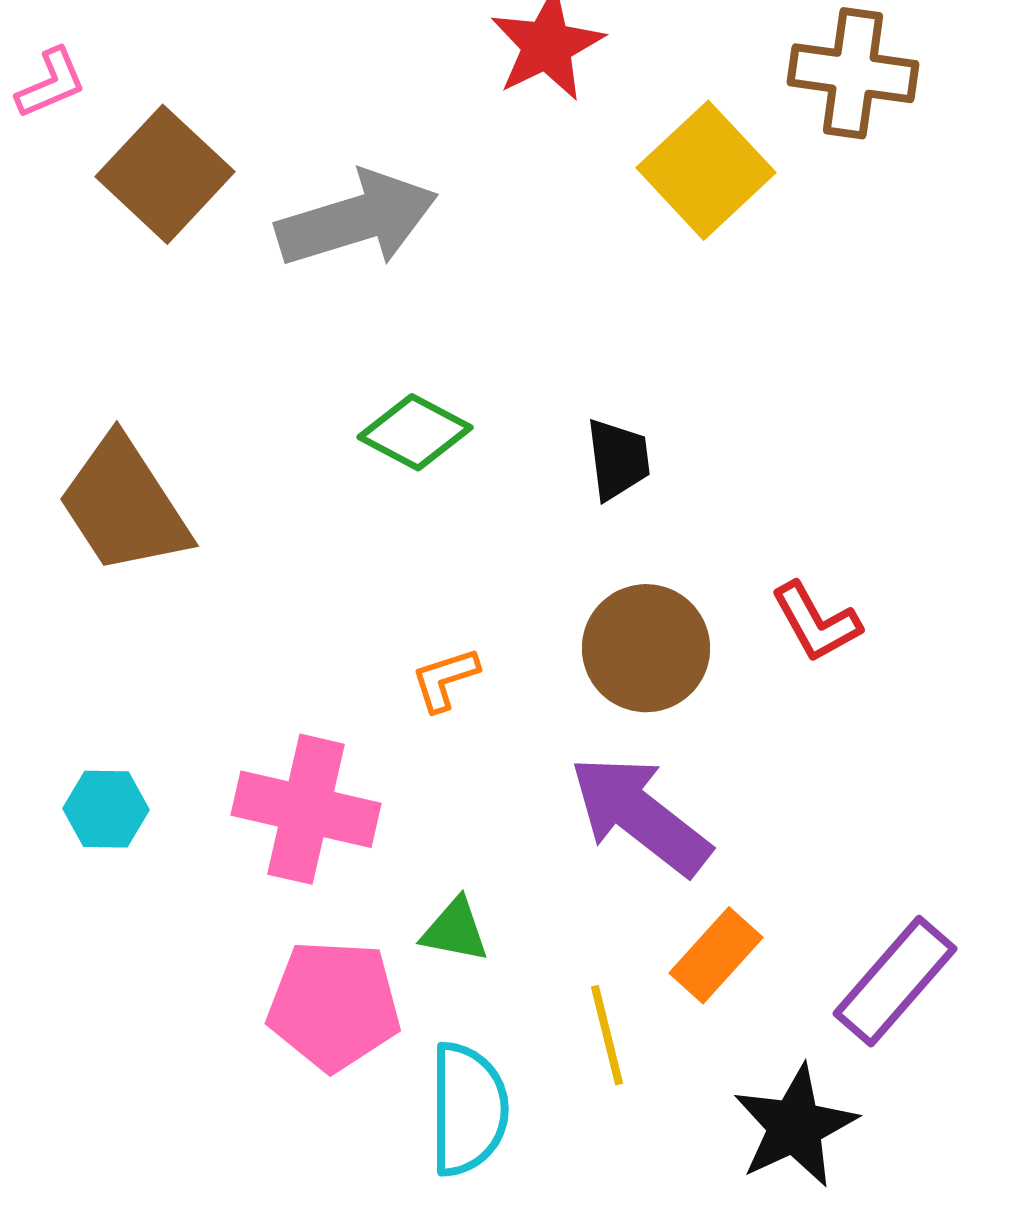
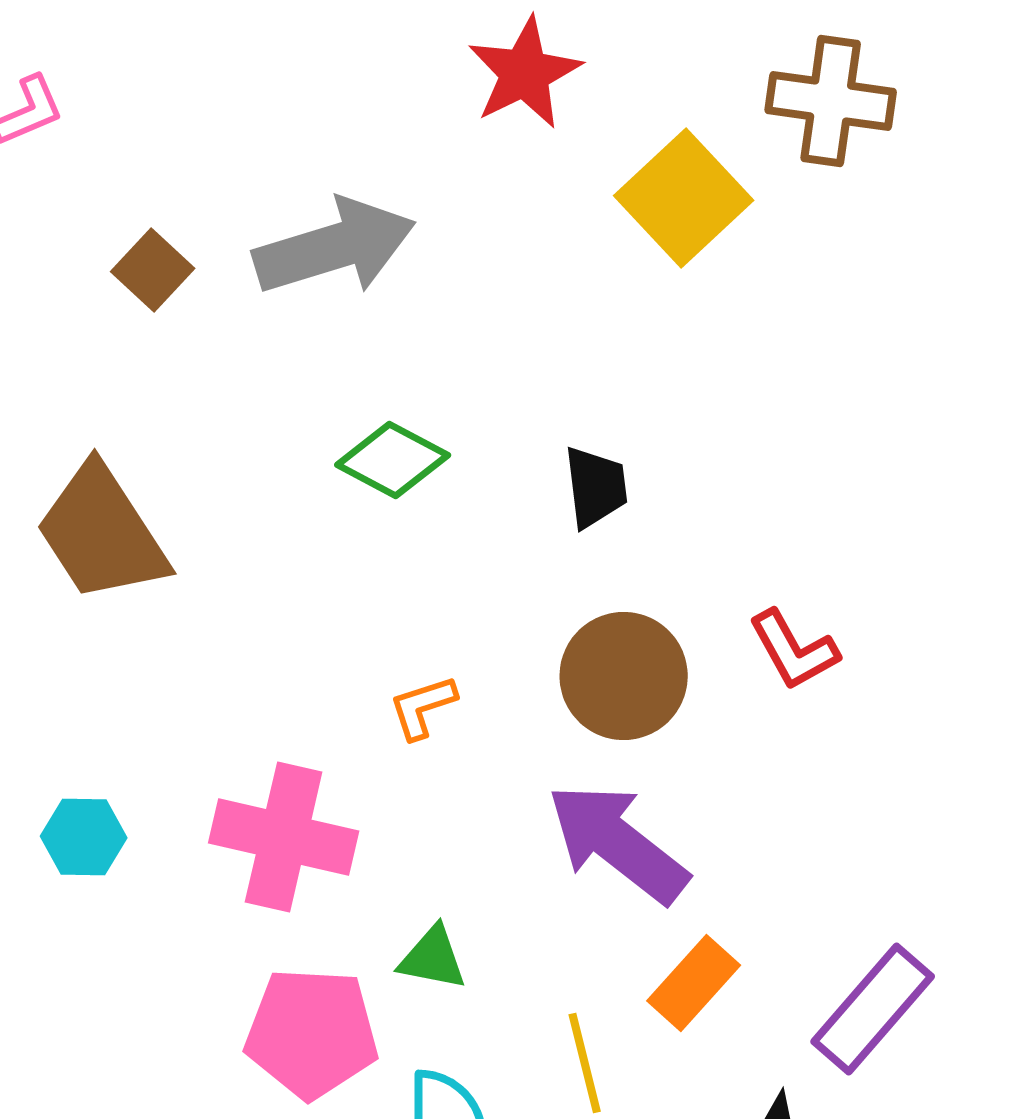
brown square: (165, 174) -> (153, 270), moved, size x0.6

